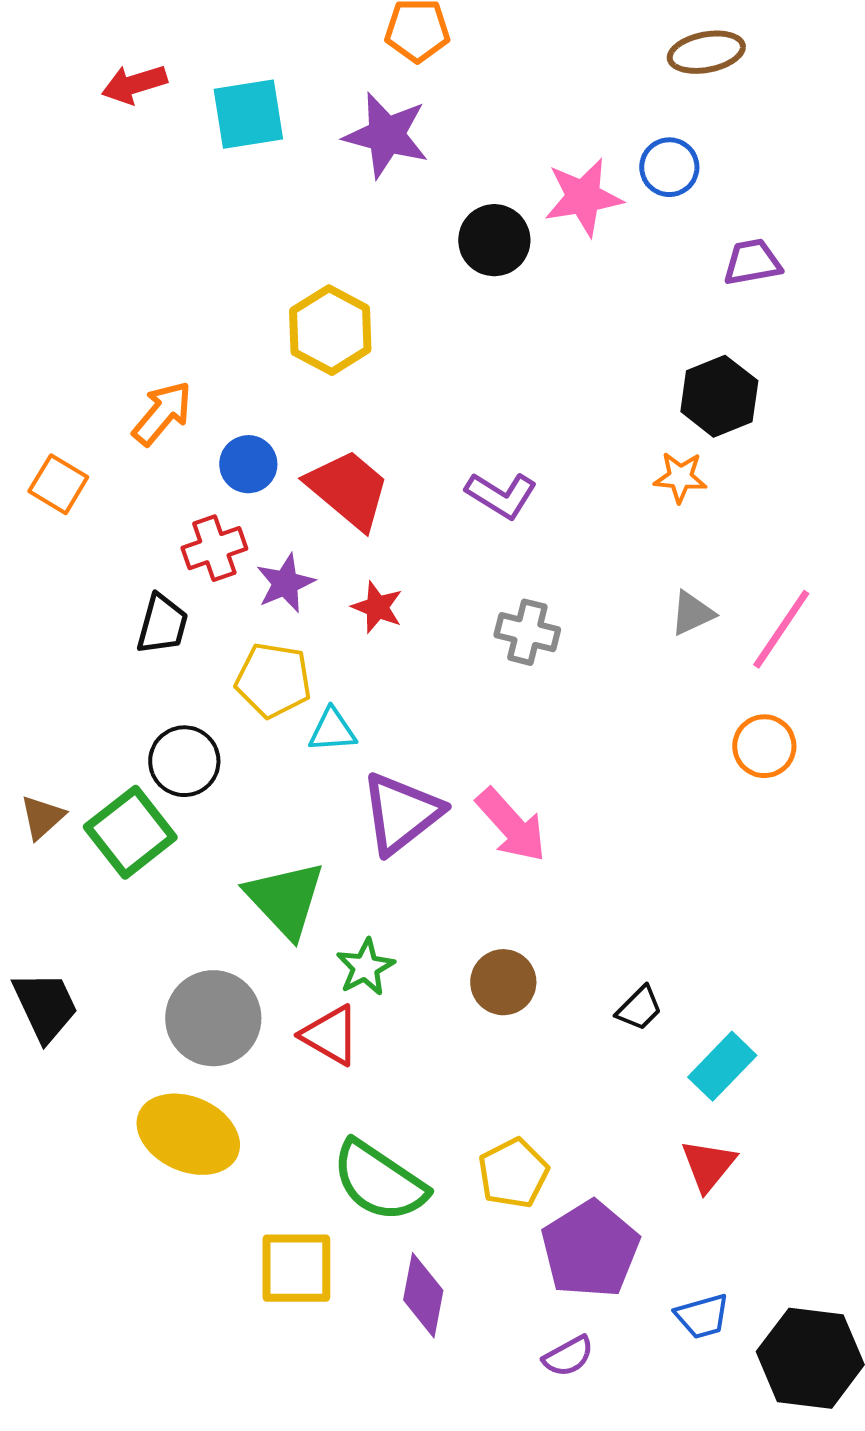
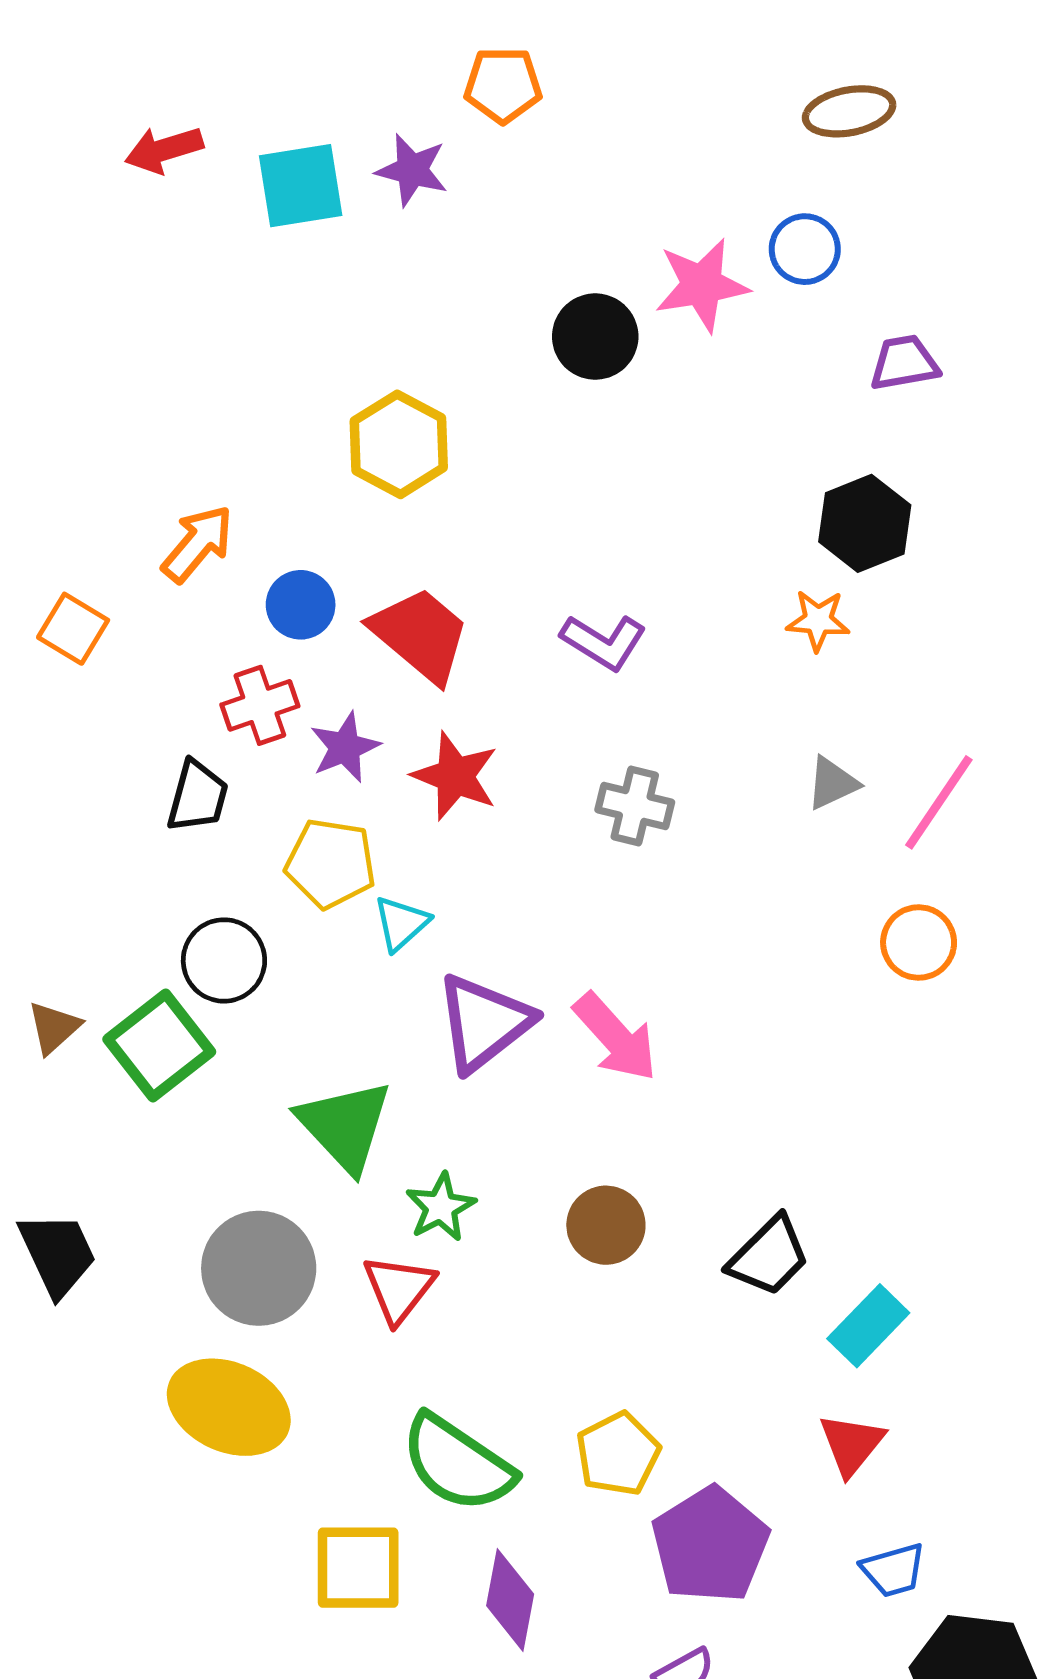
purple star: (386, 135) -> (412, 170), moved, size x0.7
red star: (377, 607) -> (455, 776), size x1.4
cyan triangle: (332, 730) -> (401, 923), turned -38
black trapezoid: (639, 1008) -> (769, 1256), size x1.5
red triangle: (330, 1035) -> (399, 1289), turned 38
blue trapezoid: (702, 1316) -> (893, 1570), moved

